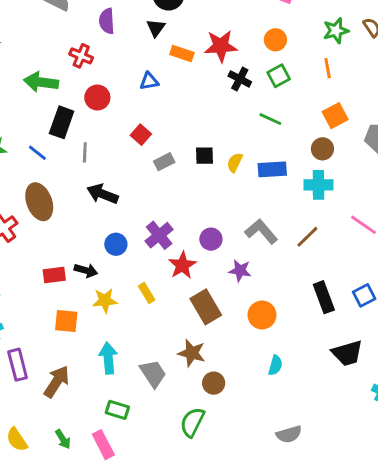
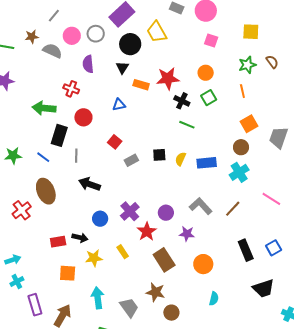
green line: (270, 119) -> (187, 125), moved
cyan cross: (318, 185) -> (239, 172), turned -30

